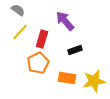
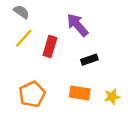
orange pentagon: (38, 63) -> (32, 94), moved
yellow star: (94, 81) -> (112, 97), size x0.6

